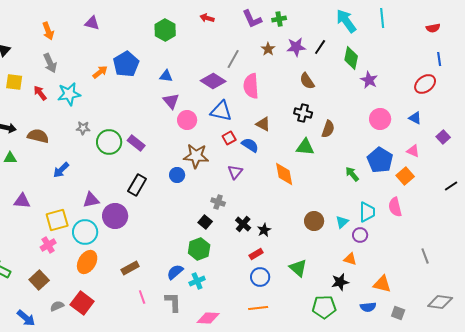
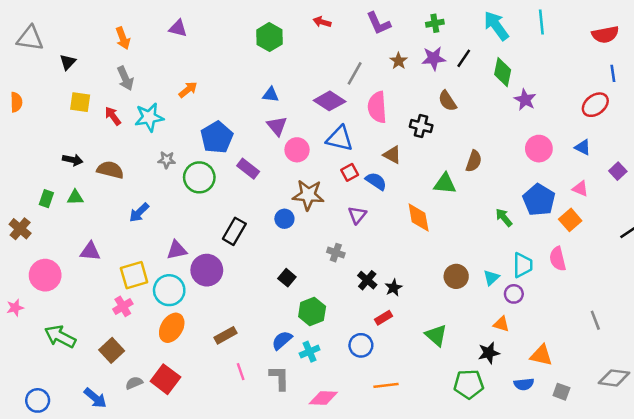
green cross: (279, 19) -> (435, 23), moved
red semicircle: (433, 28) -> (605, 35), size x1.5
blue pentagon: (126, 64) -> (217, 137), moved
black cross: (303, 113) -> (421, 126), moved
purple rectangle: (136, 143) -> (248, 169), moved
black square: (205, 222) -> (287, 278), moved
blue circle: (260, 277) -> (361, 345), moved

